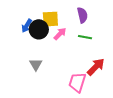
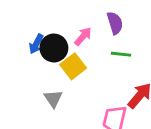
yellow square: (50, 19) -> (73, 66), moved, turned -30
pink arrow: (60, 34) -> (83, 36), moved

